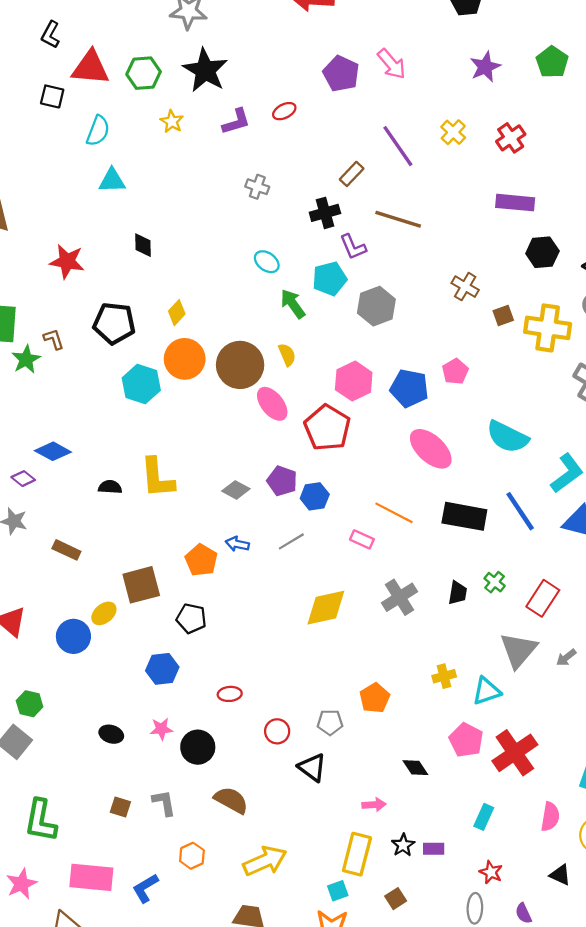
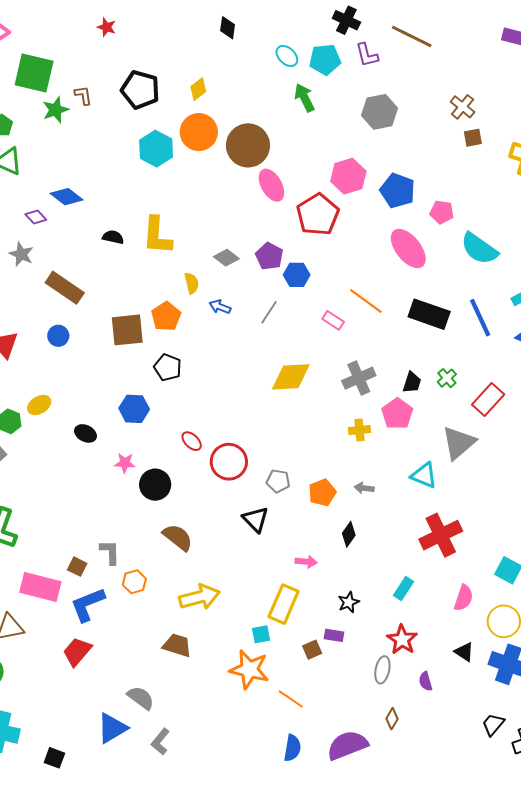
black cross: (325, 213) -> (346, 20), turned 32
black diamond: (143, 245) -> (228, 28), moved
red star: (67, 261) -> (107, 27), size x0.6
cyan pentagon: (330, 279) -> (325, 59), moved
brown square: (503, 316) -> (473, 138), moved
yellow semicircle: (287, 355) -> (192, 283), moved
pink pentagon: (455, 371) -> (442, 212), moved, turned 30
gray line: (291, 541) -> (269, 312), turned -35
brown rectangle: (66, 550) -> (65, 288), size x1.5
orange pentagon: (201, 560) -> (166, 316), moved
yellow ellipse: (104, 613) -> (39, 405), moved
blue circle: (73, 636) -> (58, 336), moved, size x0.7
gray arrow: (566, 658) -> (364, 488), moved, turned 36
yellow cross: (444, 676) -> (359, 430), moved
cyan triangle: (487, 691) -> (424, 475), turned 32
red ellipse: (230, 694) -> (192, 441), turned 40
orange pentagon: (375, 698) -> (322, 493), moved
red circle: (277, 731) -> (229, 462), moved, size x1.6
black ellipse: (111, 734) -> (85, 433), moved
pink pentagon: (466, 740) -> (397, 414), moved
black diamond: (415, 768) -> (349, 534), turned 60
gray L-shape: (164, 803) -> (110, 552), moved
brown square: (120, 807) -> (77, 567), moved
black star: (403, 845) -> (349, 602), moved
purple rectangle: (434, 849) -> (334, 635), moved
red star: (491, 872) -> (402, 640), size x1.4
blue L-shape: (145, 888) -> (88, 604), size x1.4

